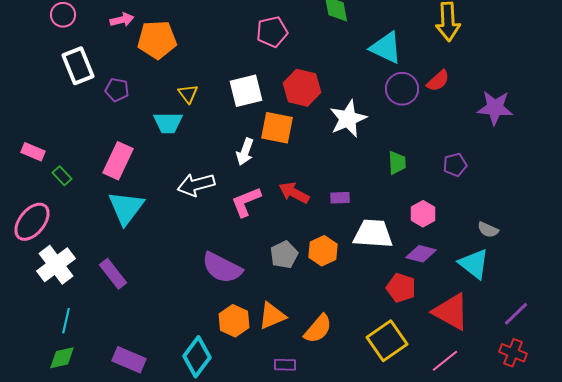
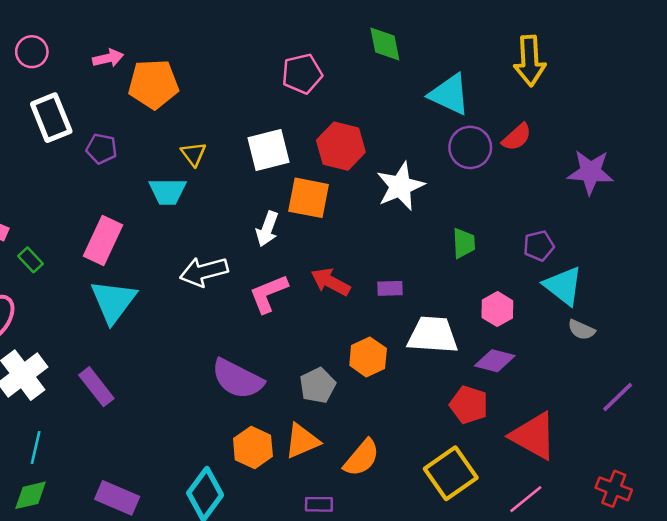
gray pentagon: (284, 255) -> (318, 385), moved
cyan triangle: (474, 264) -> (563, 286), moved
purple line: (516, 314) -> (618, 397), moved

